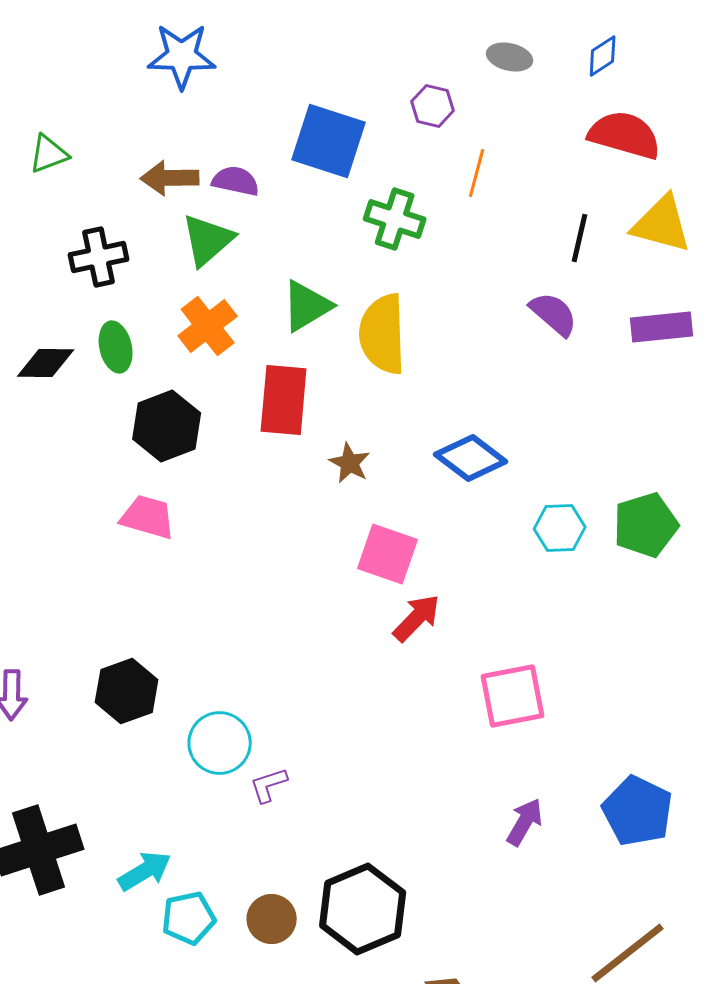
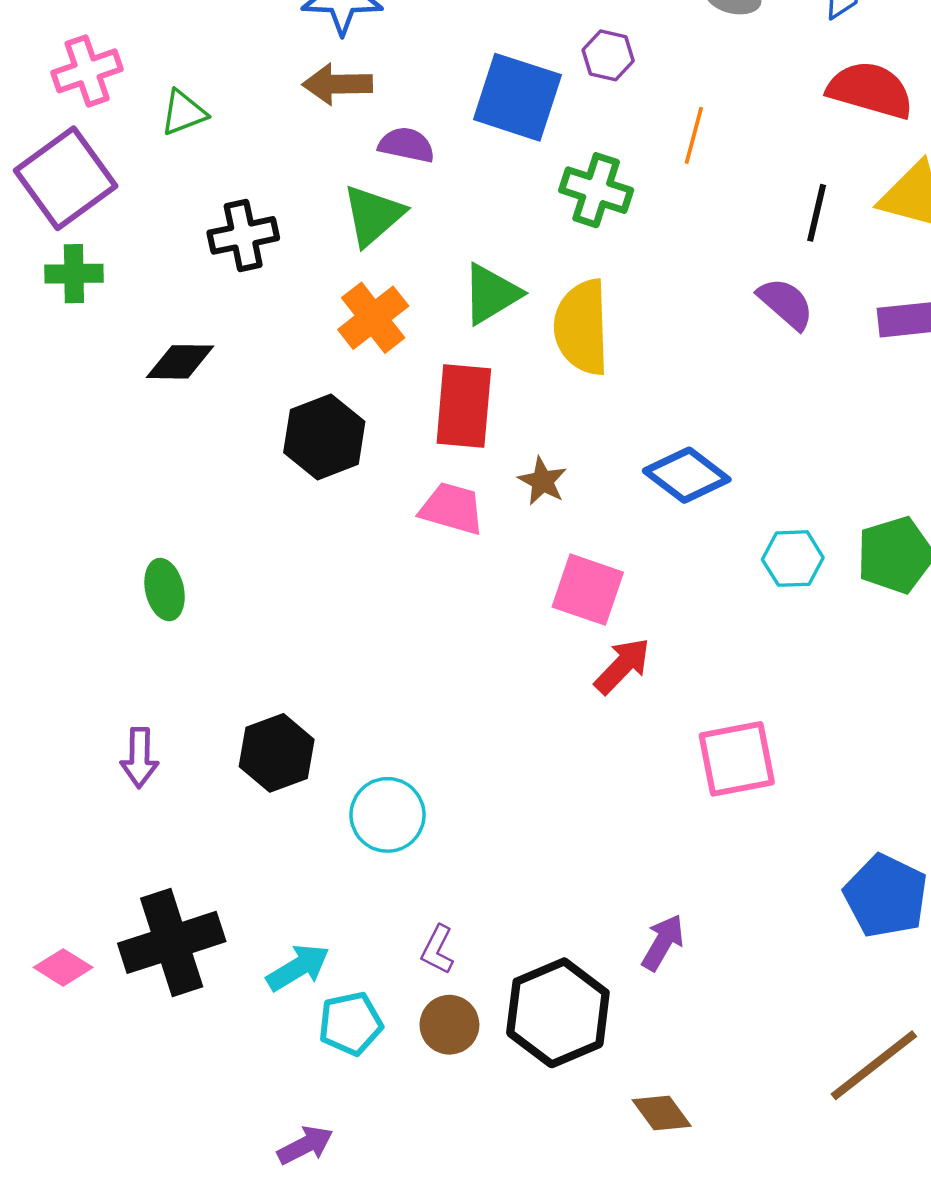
purple hexagon: (433, 106) -> (608, 55), moved
brown arrow: (170, 178) -> (337, 84), moved
green ellipse: (116, 347) -> (165, 590), moved
pink trapezoid: (148, 517) -> (452, 508), moved
purple L-shape: (269, 785) -> (438, 950), moved, turned -45
purple arrow: (525, 822) -> (663, 942), moved

